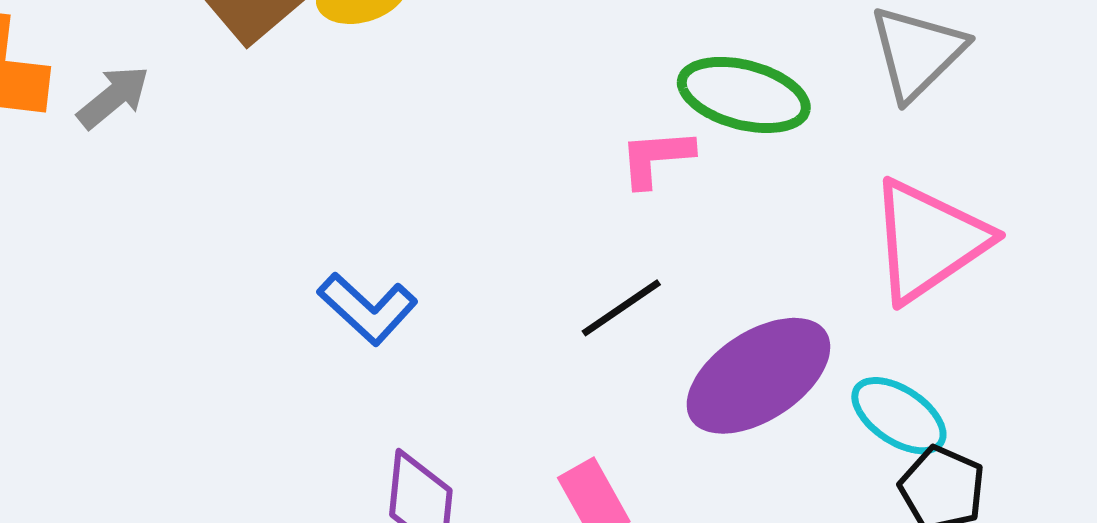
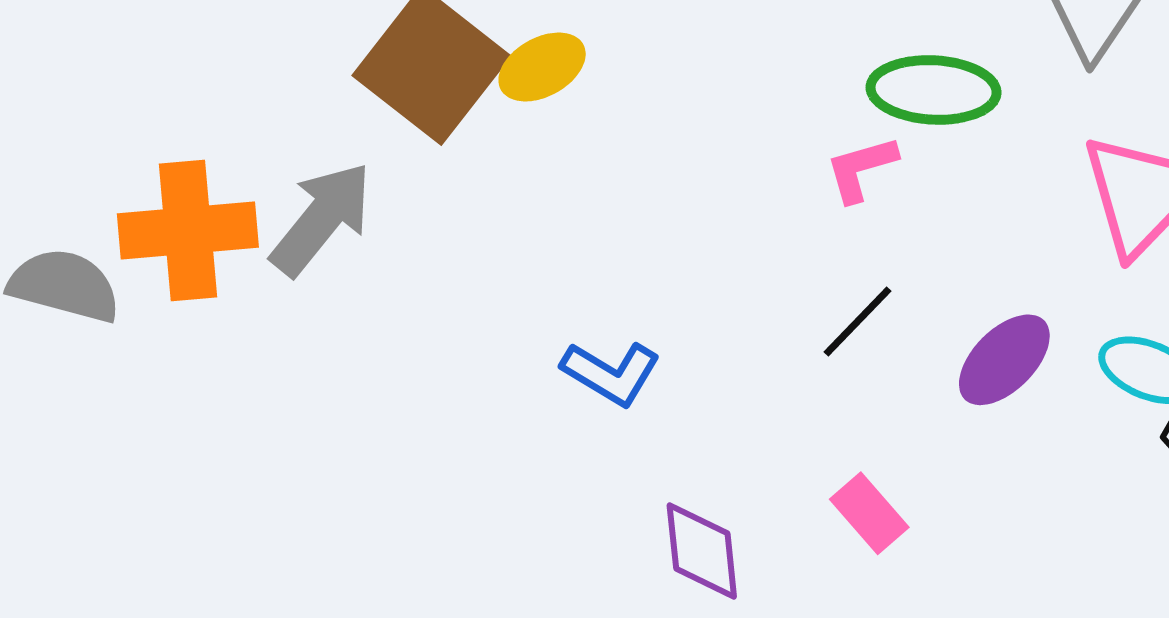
gray arrow: (113, 97) -> (321, 219), size x1.6
purple ellipse: (758, 376) -> (1004, 360), size x0.7

